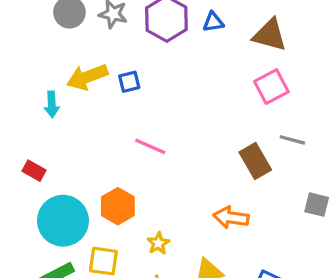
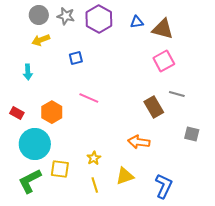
blue triangle: (213, 22) -> (137, 22), moved
yellow arrow: (87, 77) -> (41, 40), moved, size x0.7
orange hexagon: (118, 206) -> (52, 112), moved

